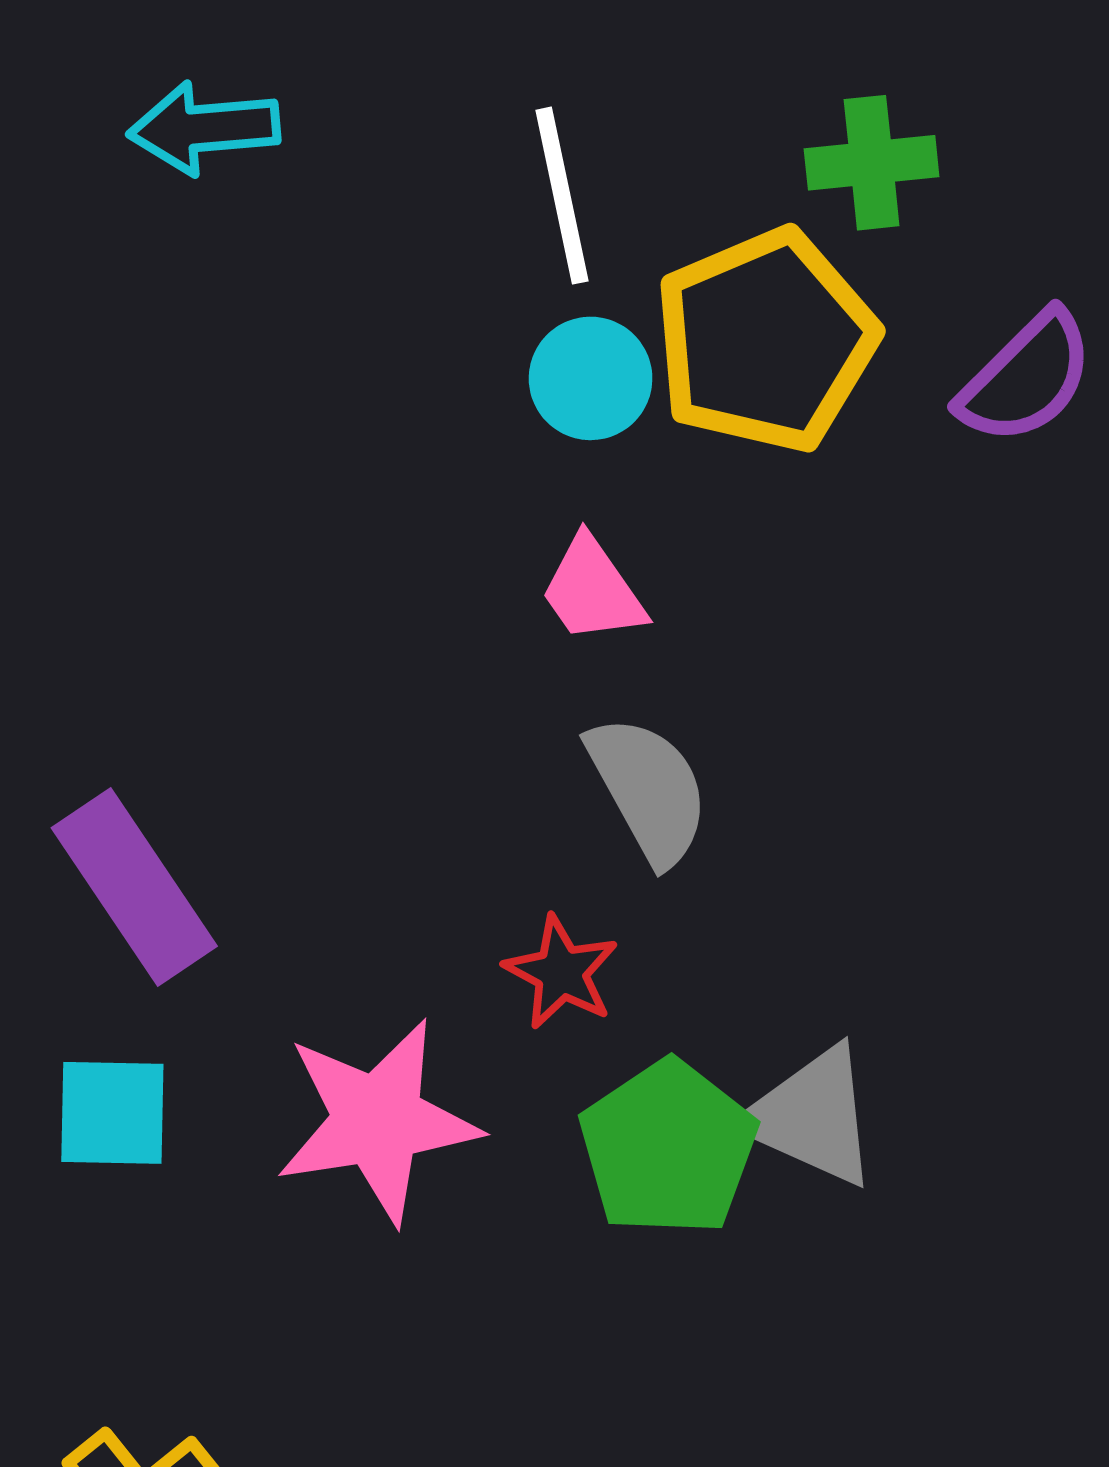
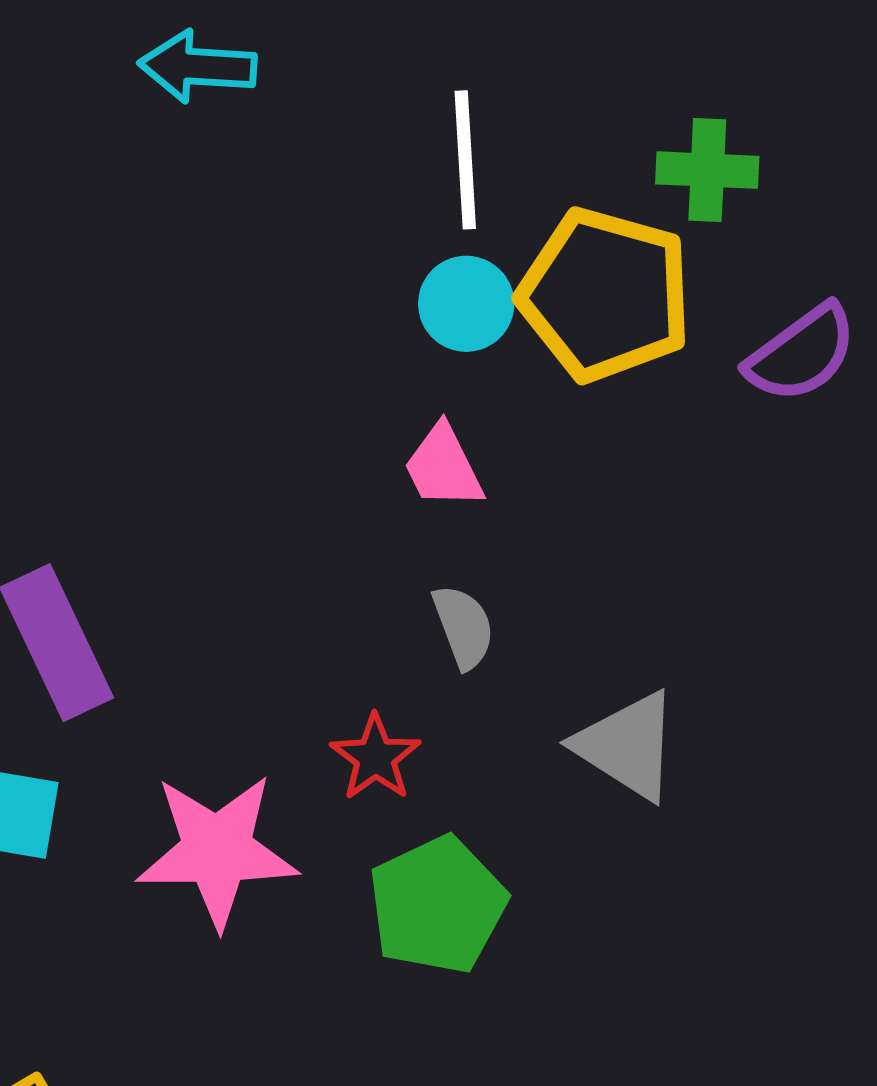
yellow pentagon: (765, 341) -> (605, 295), turned 30
gray semicircle: (648, 790) -> (463, 627), size x0.7
gray triangle: (811, 1117) -> (627, 746), moved

